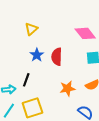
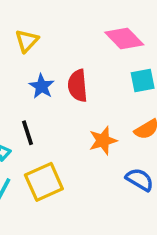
black line: (26, 80) -> (27, 133), turned -32

